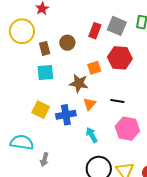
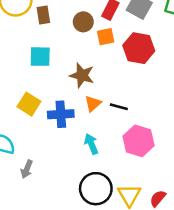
brown circle: (67, 43) -> (83, 22), moved
brown rectangle: (45, 48) -> (43, 15), moved
orange square: (94, 68) -> (106, 37), moved
black line: (117, 101) -> (119, 107), moved

